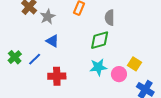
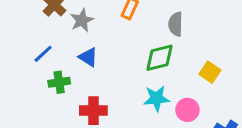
green cross: (15, 57) -> (59, 82), moved, turned 32
blue line: (35, 59) -> (43, 54), moved
yellow square: (134, 64) -> (210, 72), moved

